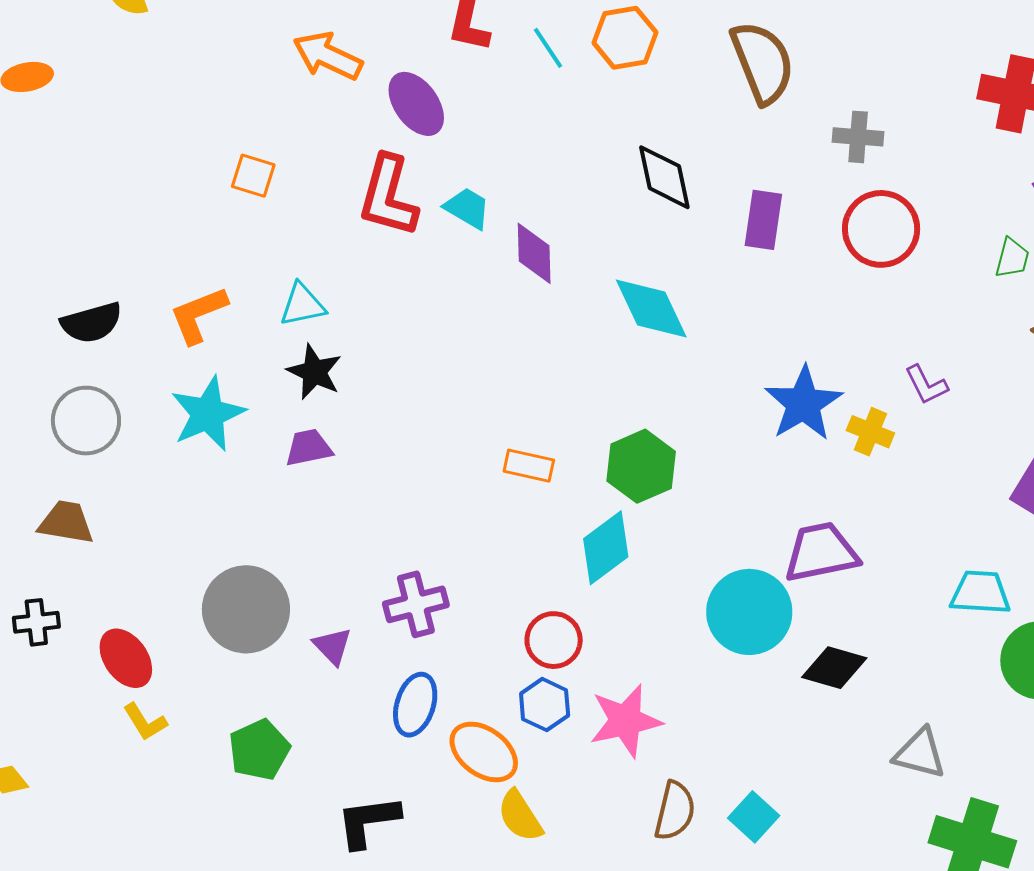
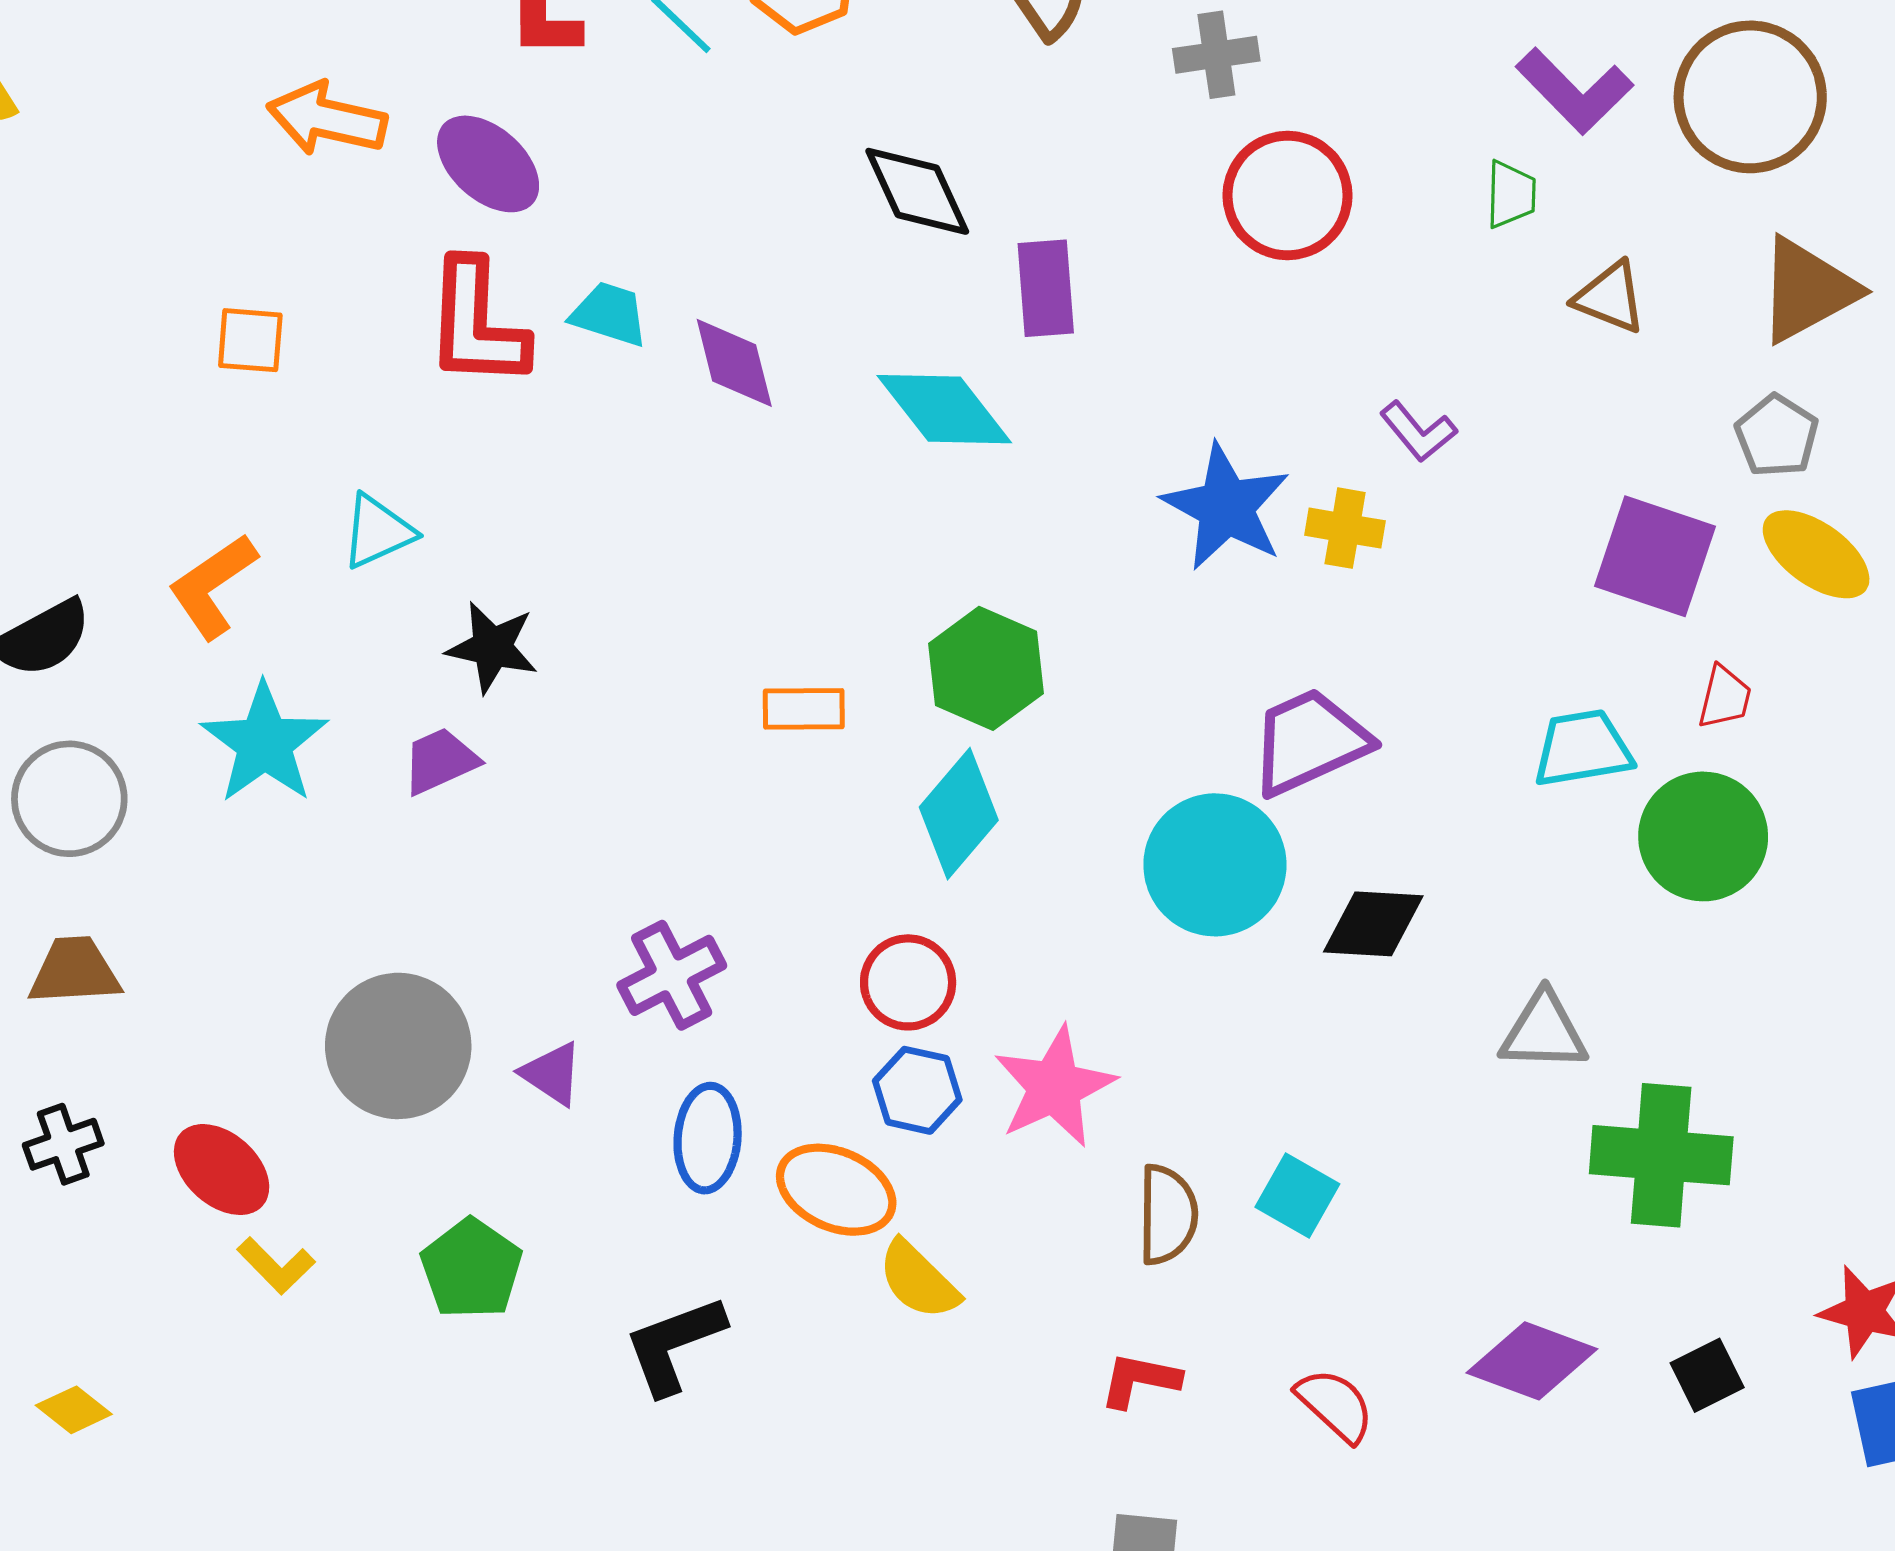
purple rectangle: (763, 220) -> (1046, 288), moved
black star: (314, 372) -> (492, 647), moved

